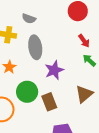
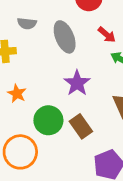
gray ellipse: (35, 47) -> (65, 37), moved

